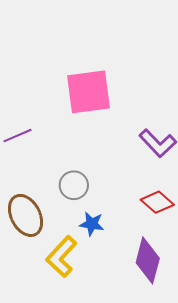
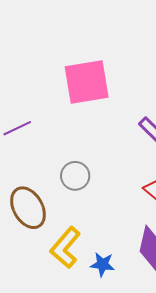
blue star: (92, 224) -> (102, 264), moved

